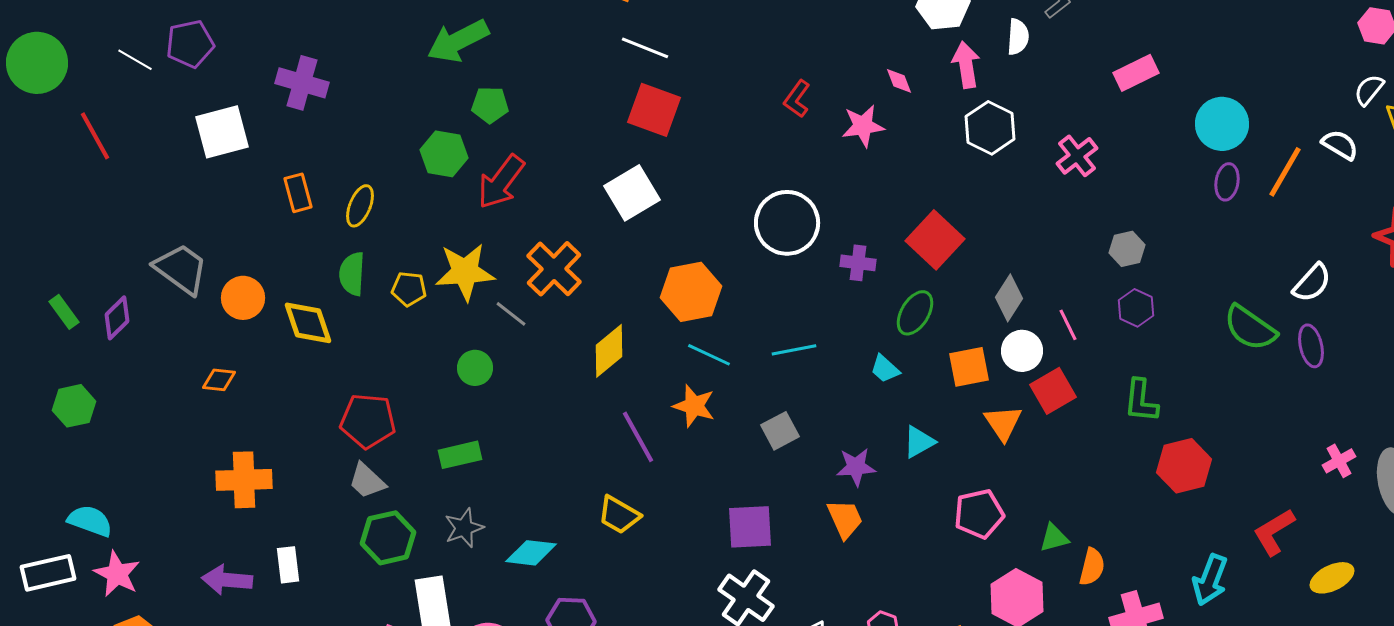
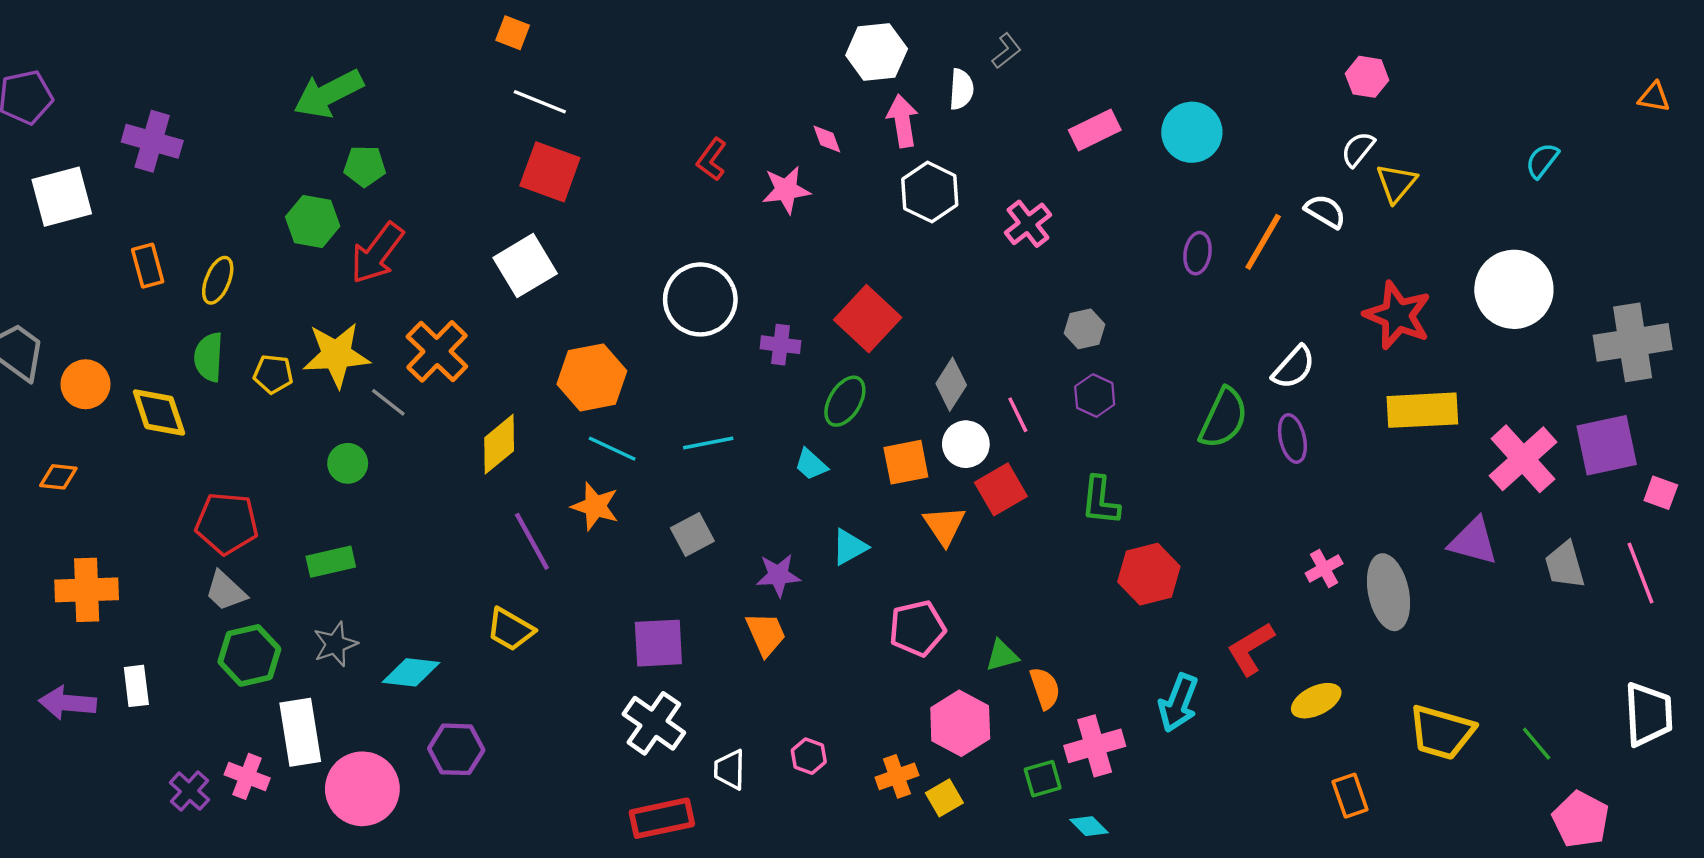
cyan circle: (1222, 124) -> (1192, 132), moved
green semicircle: (1250, 328) -> (1224, 418), turned -100
orange semicircle: (1092, 567) -> (1045, 688), turned -33

